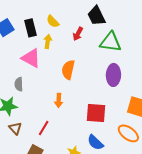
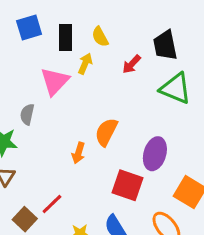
pink triangle: (31, 58) -> (55, 81), turned 30
orange semicircle: (68, 70) -> (106, 132), moved
purple ellipse: (113, 75) -> (155, 154), moved
red line: (44, 128) -> (52, 204), moved

